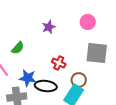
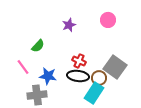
gray square: (97, 53) -> (115, 67), moved, turned 30
black ellipse: (46, 86) -> (78, 76), moved

